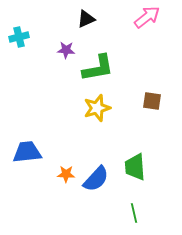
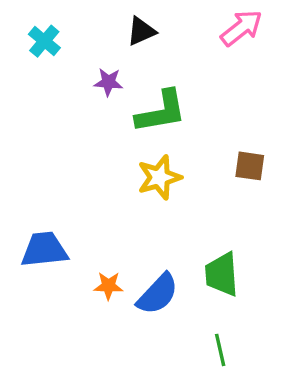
cyan cross: (19, 37) -> (44, 41), moved, turned -36

